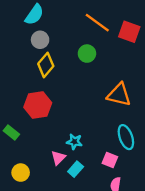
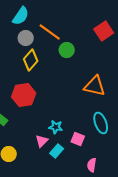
orange line: (97, 23) -> (50, 32), moved
red square: (129, 32) -> (104, 31), turned 36
pink square: (110, 160) -> (78, 139), moved

